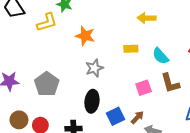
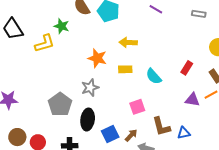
yellow arrow: (147, 18) -> (128, 42), moved
orange star: (85, 36) -> (97, 58), moved
brown L-shape: (170, 83) -> (161, 127), moved
gray pentagon: (47, 84) -> (60, 104), moved

